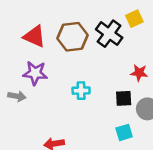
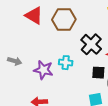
black cross: (109, 34) -> (91, 44), moved
purple star: (35, 73) -> (43, 70), moved

